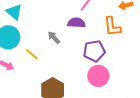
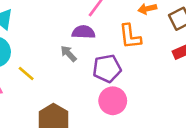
gray arrow: (54, 37) -> (68, 54), moved

